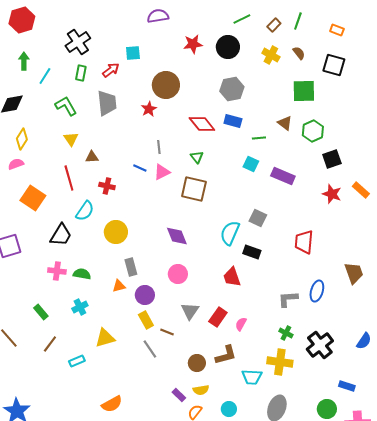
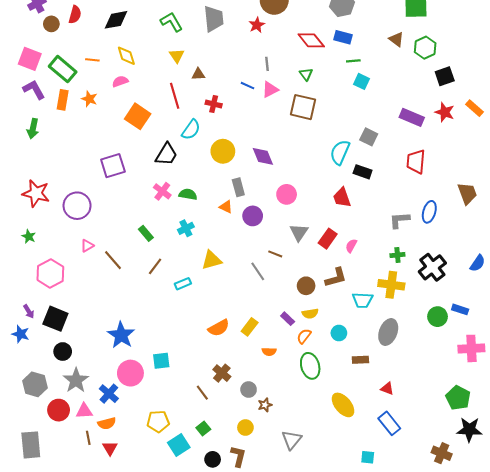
green line: (259, 138) -> (353, 61), moved
yellow diamond: (22, 139) -> (126, 56), turned -50
purple rectangle: (283, 176) -> (412, 117), moved
purple diamond: (177, 236) -> (263, 156), moved
pink cross: (57, 271) -> (162, 191), turned 30
orange triangle: (119, 286) -> (226, 207), turned 40
yellow rectangle: (146, 320) -> (250, 327), moved, turned 66
green cross: (286, 333) -> (397, 255), turned -32
green circle: (327, 409) -> (438, 317), moved

